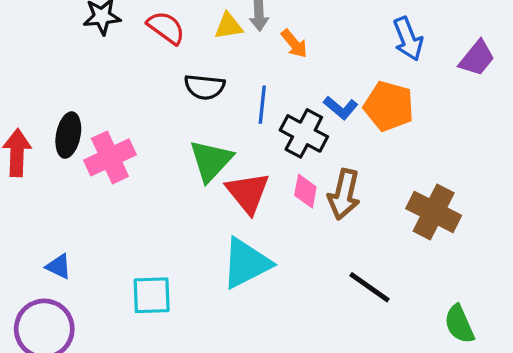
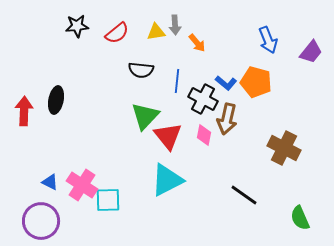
red semicircle: (166, 28) -> (117, 33), turned 105
pink cross: (110, 157) -> (82, 185), moved, turned -32
brown arrow: (344, 194) -> (227, 119), moved

